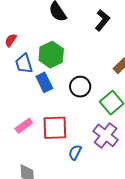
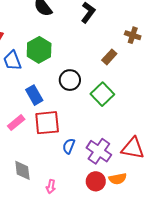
blue rectangle: (44, 82) -> (34, 95), moved
purple cross: (106, 135) -> (99, 151), moved

